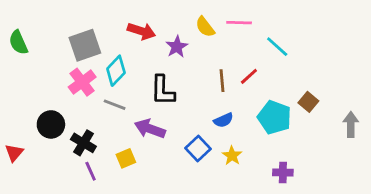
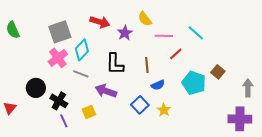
pink line: (239, 23) -> (164, 36), moved
brown line: (222, 81) -> (147, 65), moved
purple cross: (283, 173) -> (240, 119), moved, size x1.6

